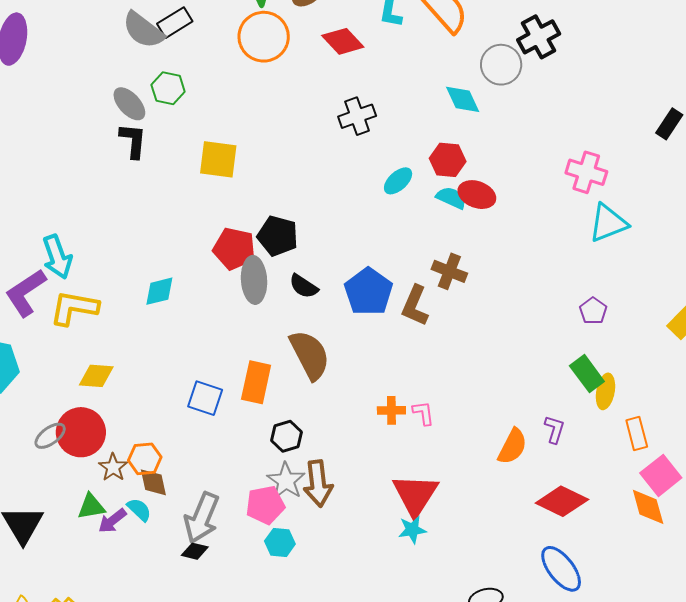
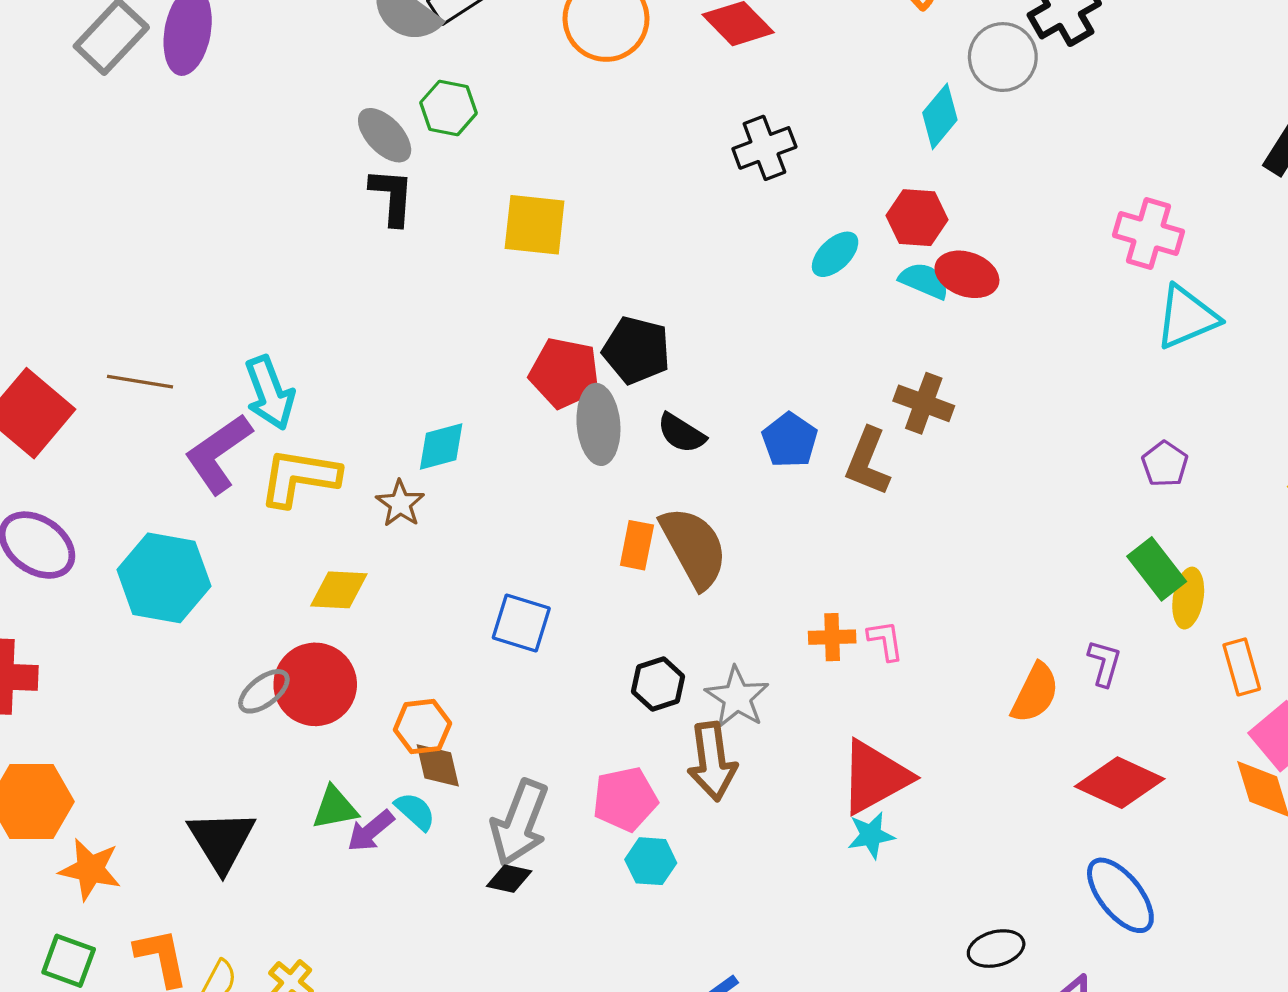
cyan diamond: (463, 99) -> (940, 116), turned 66
blue pentagon: (369, 292) -> (790, 440), size x0.7
orange rectangle: (256, 382) -> (637, 545), moved, size x0.7
brown star: (113, 467) -> (400, 504), moved
gray star: (286, 481) -> (737, 697), moved
red triangle: (415, 495) -> (875, 777), turned 30

